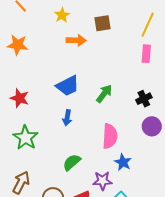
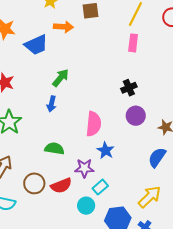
blue trapezoid: (68, 86) -> (36, 45), moved
green arrow: (104, 94) -> (61, 78), moved
green semicircle: (72, 162) -> (54, 149), turned 48

